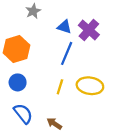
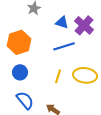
blue line: (67, 53) -> (64, 46), turned 50

